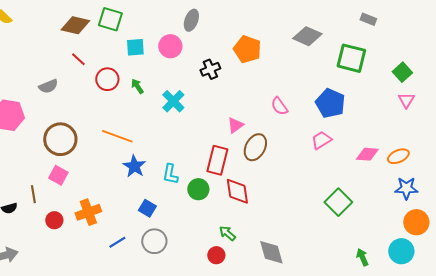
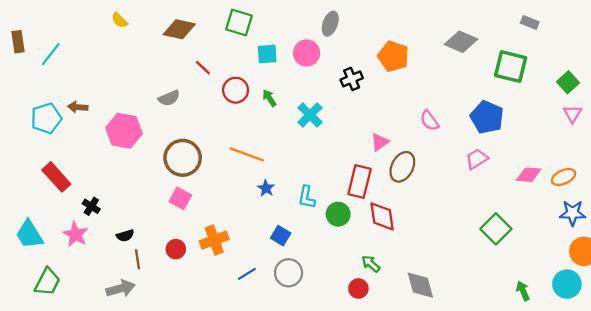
brown diamond: (75, 25) -> (179, 29), moved
blue star: (134, 166) -> (266, 188), size x0.7
brown line: (33, 194) -> (138, 259), moved

